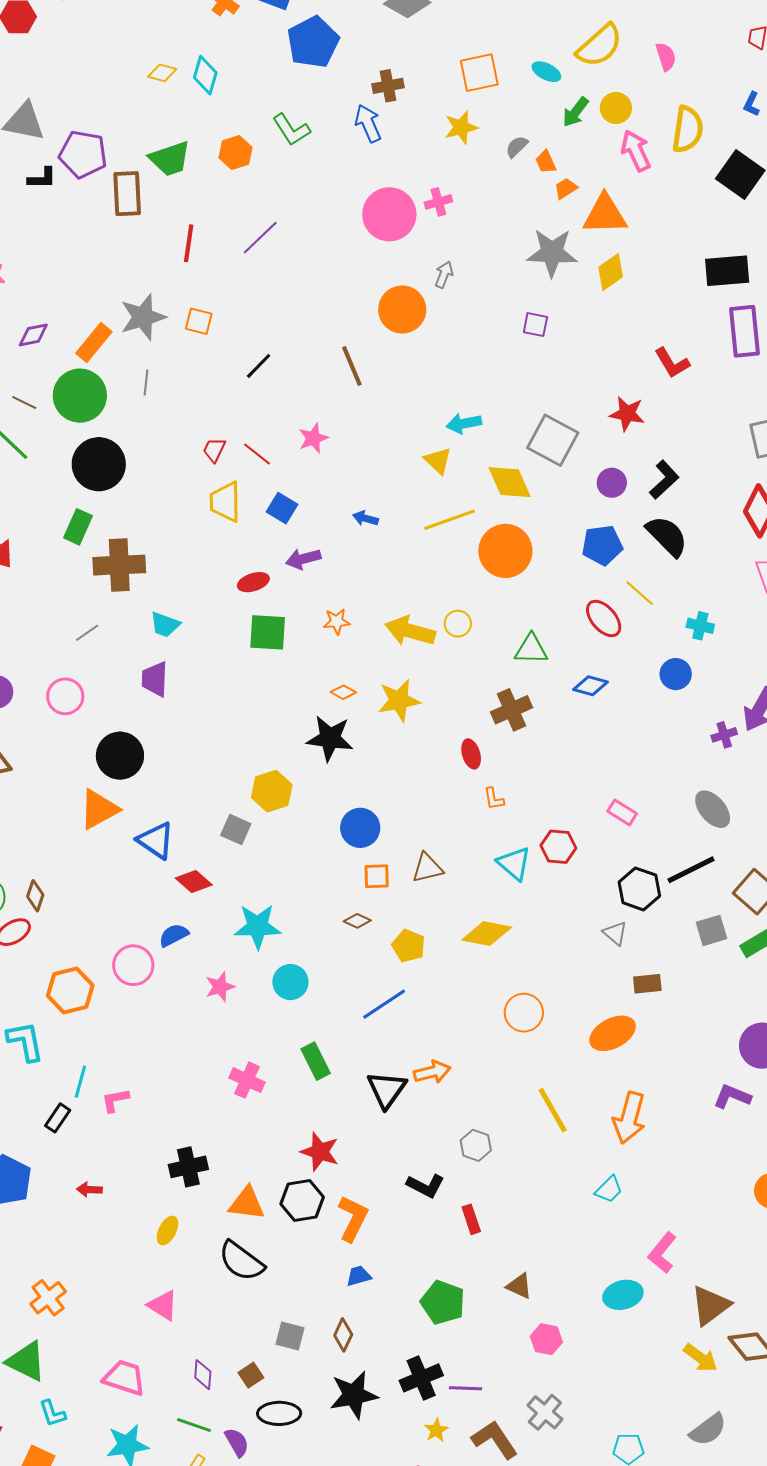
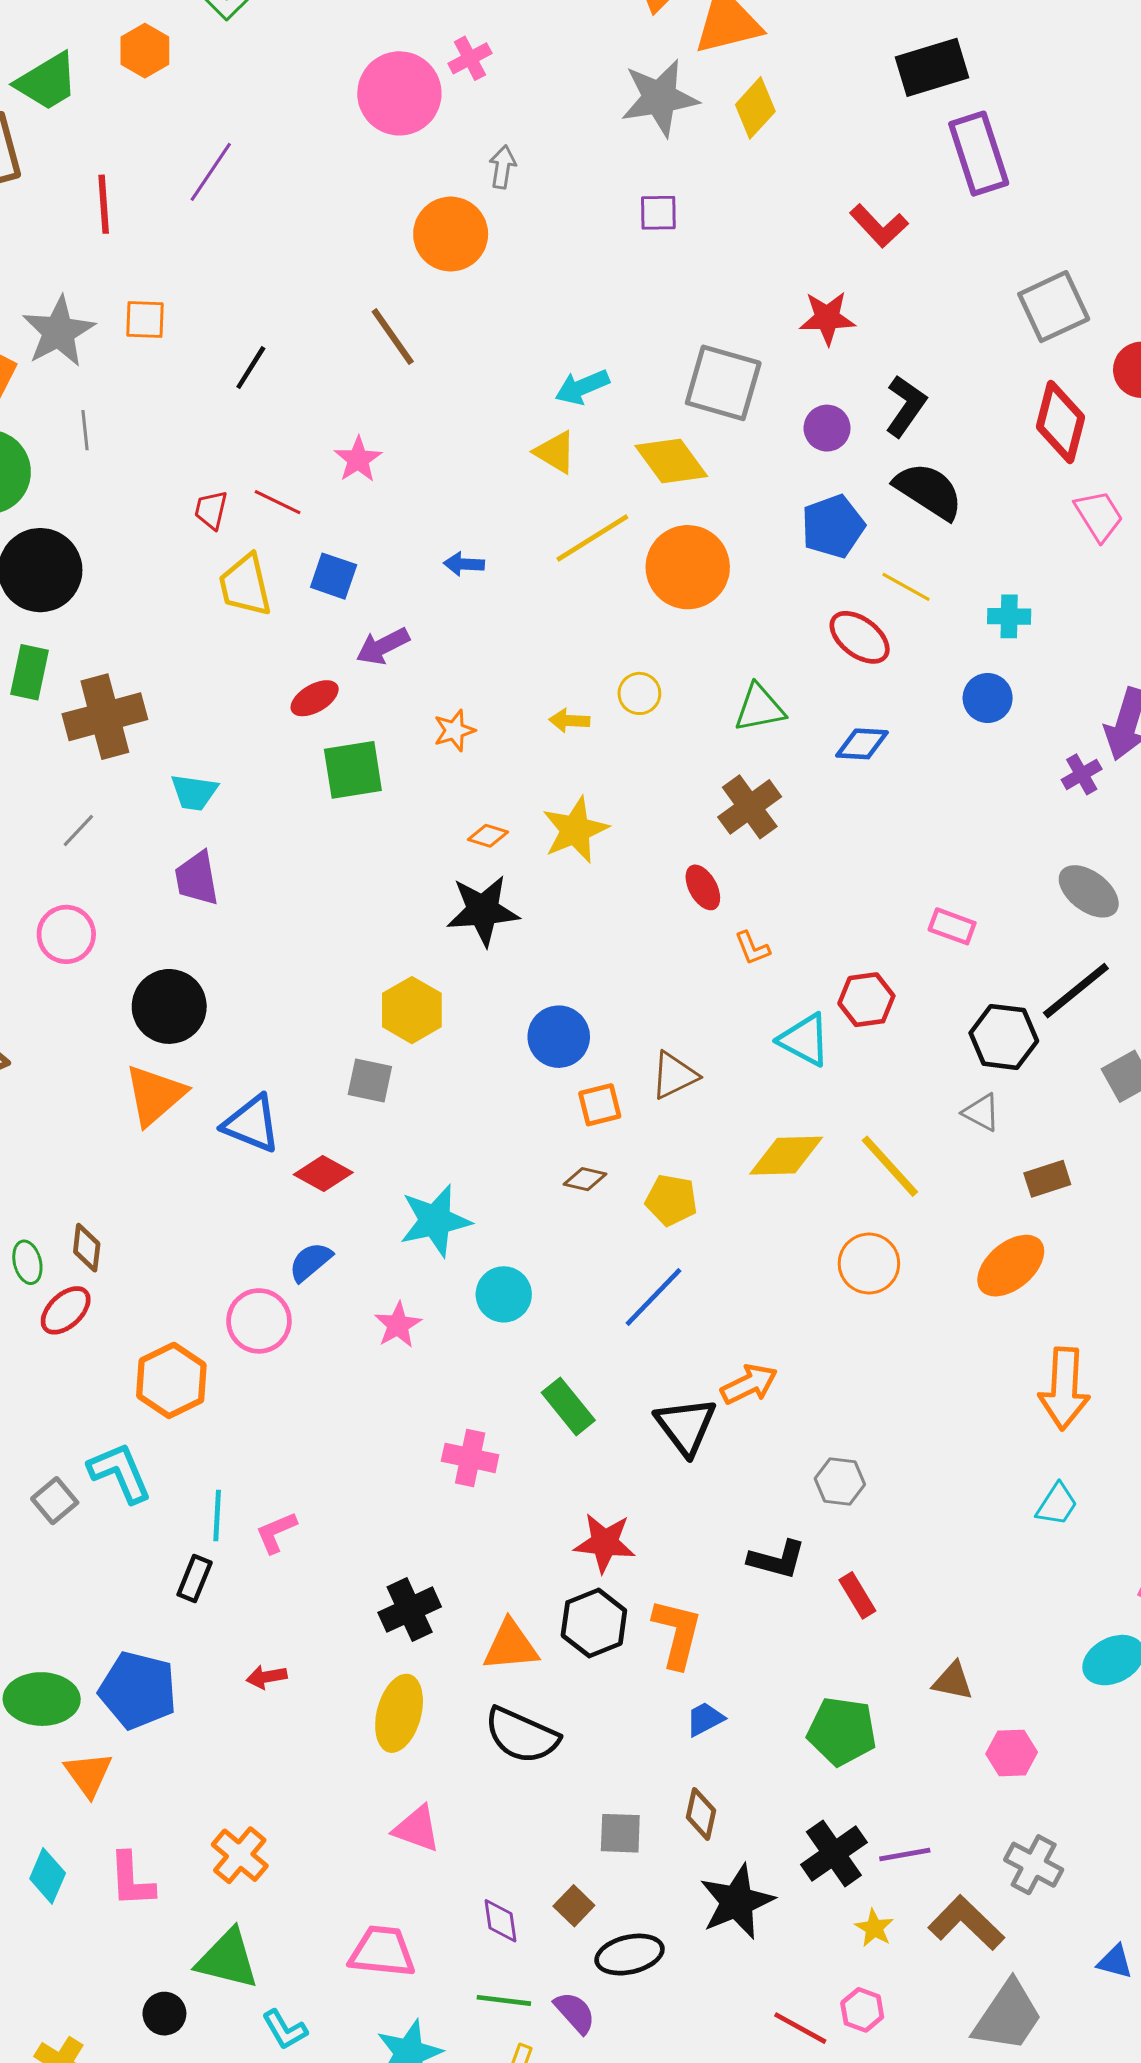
yellow arrow: (410, 631) -> (569, 721), size x0.5
yellow line: (553, 1110) -> (890, 1166), moved
yellow ellipse: (167, 1231) -> (399, 1713), size x1.6

